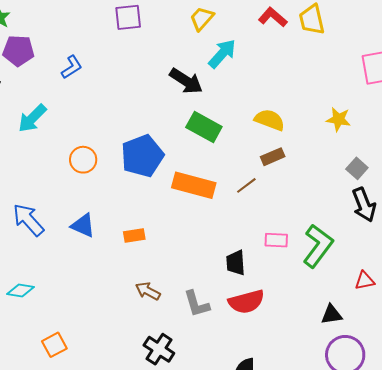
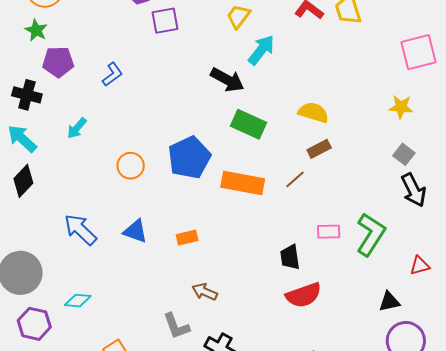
cyan arrow: (32, 118) -> (77, 128), size x0.7
yellow star: (338, 119) -> (401, 107), moved
gray L-shape: (197, 304) -> (176, 326), moved

